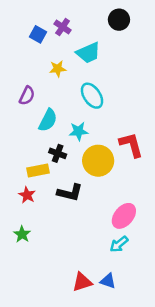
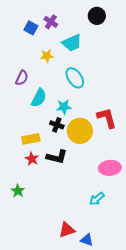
black cross: (58, 153) -> (57, 125), moved
red star: (27, 195) -> (32, 159), moved
pink ellipse: (124, 216) -> (110, 168), moved, turned 45
blue triangle: (108, 281) -> (87, 240), moved

